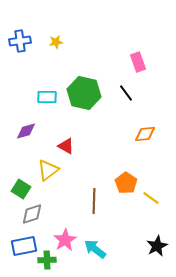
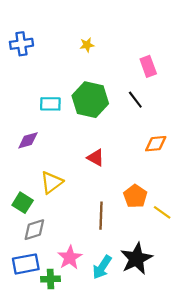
yellow star: (56, 42) -> (87, 45), moved
red triangle: (66, 146) -> (96, 158), moved
black star: (157, 246) -> (136, 259), moved, size x1.4
cyan arrow: (95, 249) -> (102, 267), turned -95

